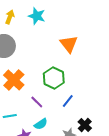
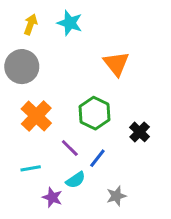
blue line: (68, 101) -> (97, 158), moved
black cross: (85, 125) -> (140, 132), moved

